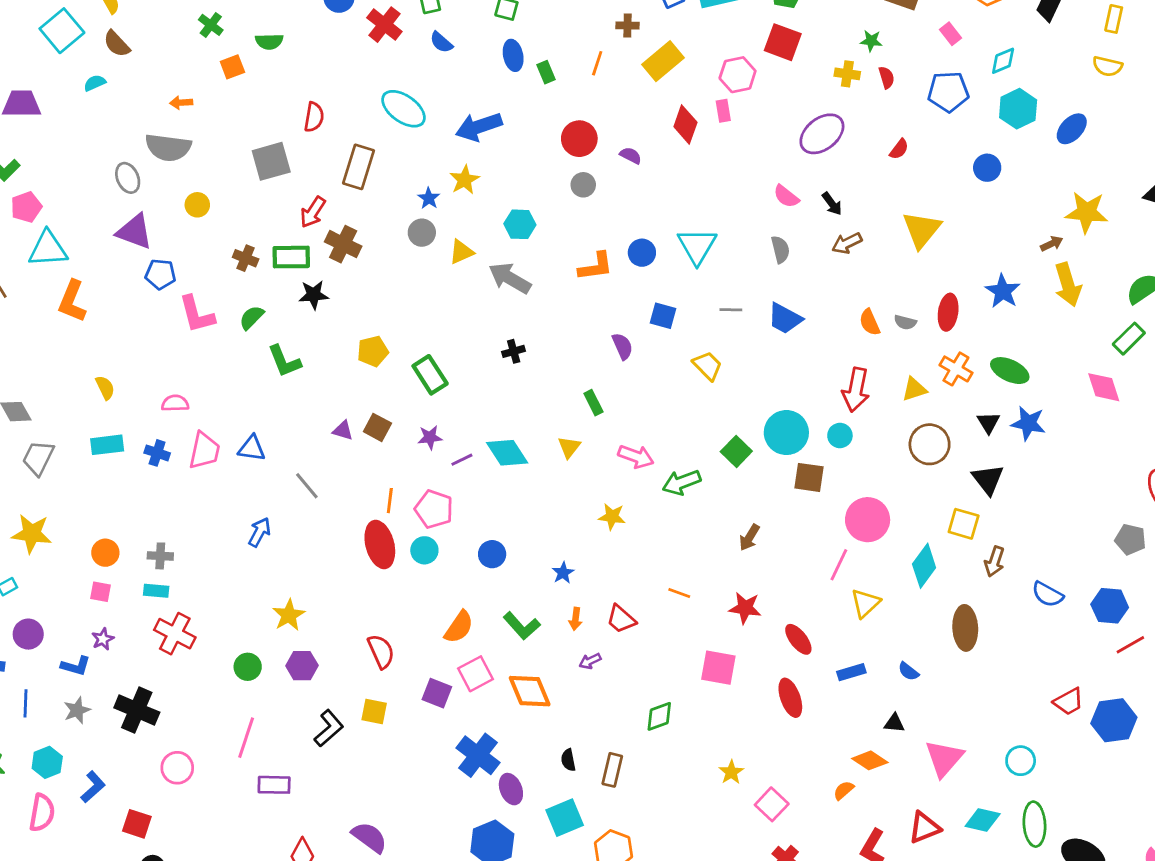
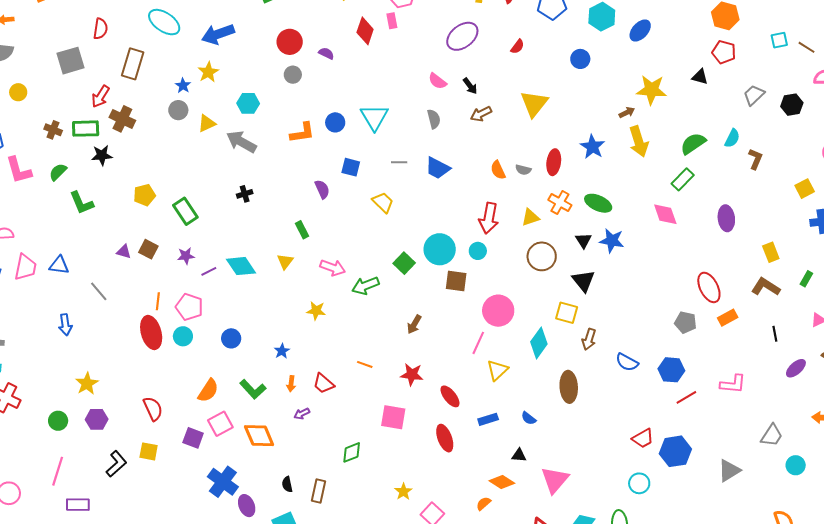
blue arrow: (260, 532) -> (65, 325), turned 145
cyan circle: (1021, 761) -> (639, 483), moved

